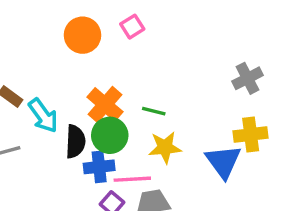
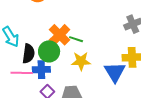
orange cross: (105, 104) -> (60, 35), moved
pink line: (132, 179) -> (22, 73), moved

